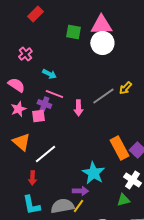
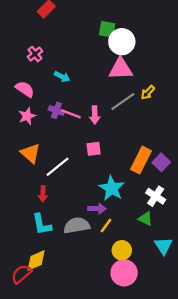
pink triangle: (101, 25) -> (121, 69), moved
green square: (73, 32) -> (107, 29), moved
pink line: (54, 94) -> (71, 114), moved
pink square: (38, 116) -> (94, 149), moved
orange rectangle: (119, 148) -> (141, 160), turned 55
green triangle: (123, 200) -> (145, 219), turned 40
yellow line: (78, 206) -> (106, 225), moved

